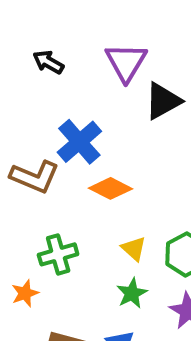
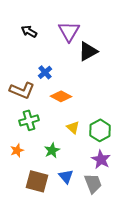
blue cross: (79, 142) -> (45, 72), size x0.6
green cross: (58, 254) -> (29, 120), moved
green star: (132, 293) -> (52, 150), moved

